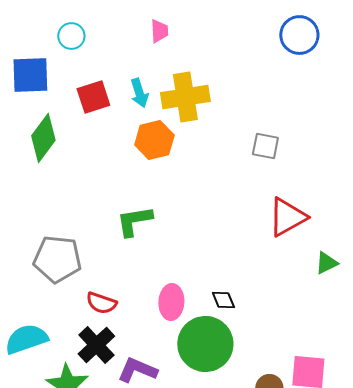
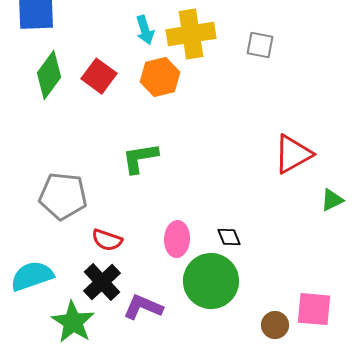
red square: (93, 97) -> (99, 76), moved, turned -36
gray square: (265, 146) -> (260, 45), moved

